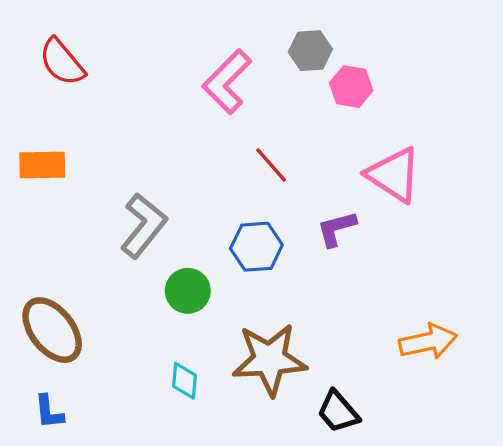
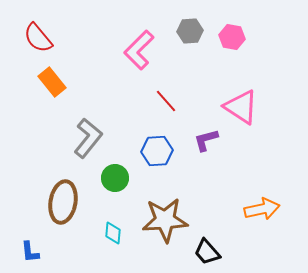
pink hexagon: (351, 87) -> (232, 37), moved
orange rectangle: (42, 165) -> (52, 82), moved, turned 52
brown ellipse: (52, 330) -> (63, 202), moved, turned 48

